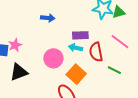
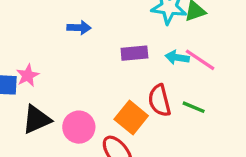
cyan arrow: (75, 48) -> (177, 57), moved
red semicircle: (96, 52) -> (159, 100), moved
pink circle: (53, 58) -> (79, 127), moved

